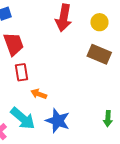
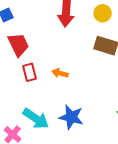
orange arrow: (39, 94) -> (60, 73), moved

